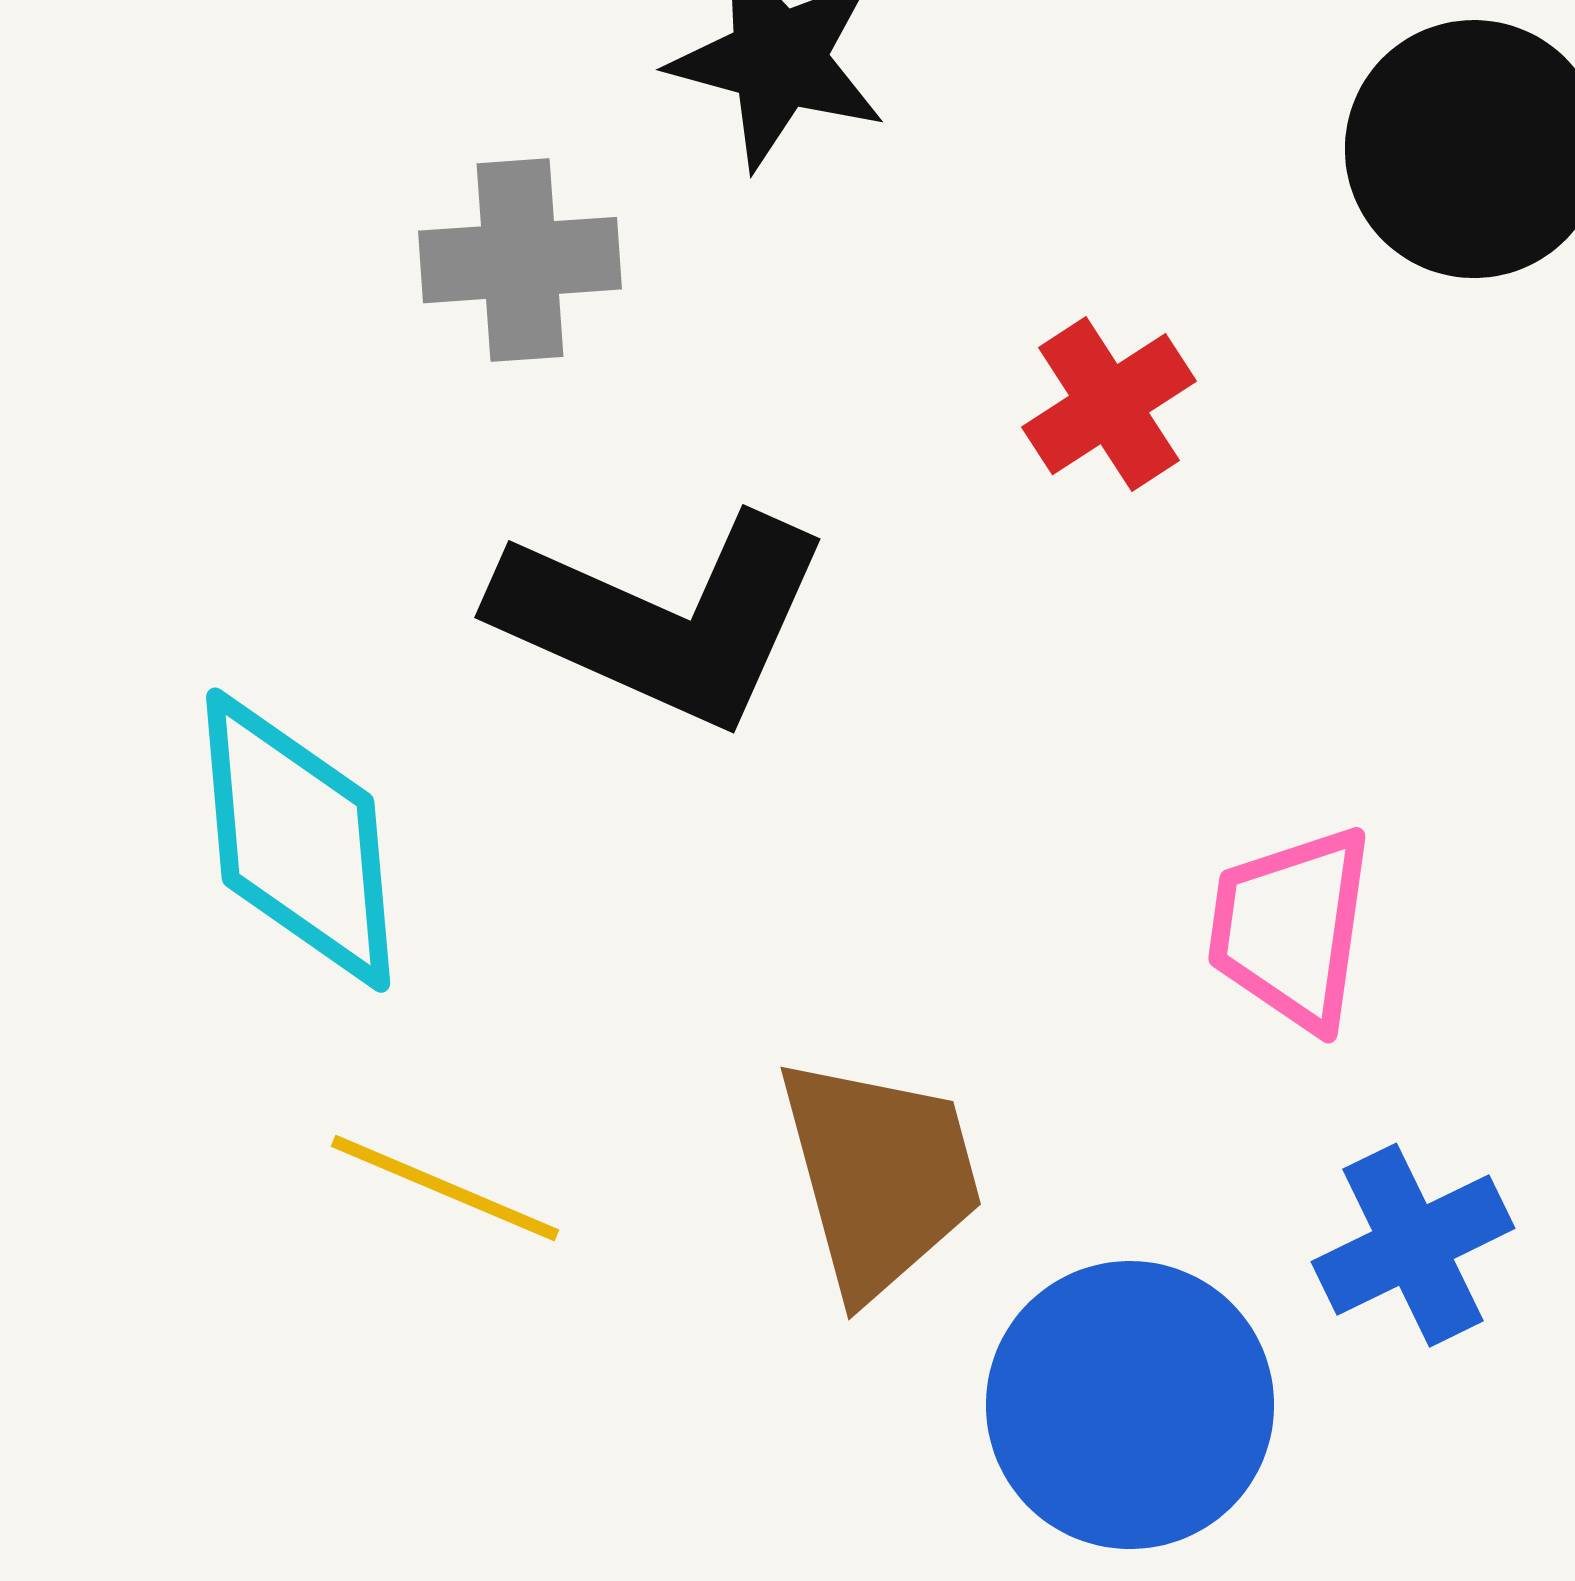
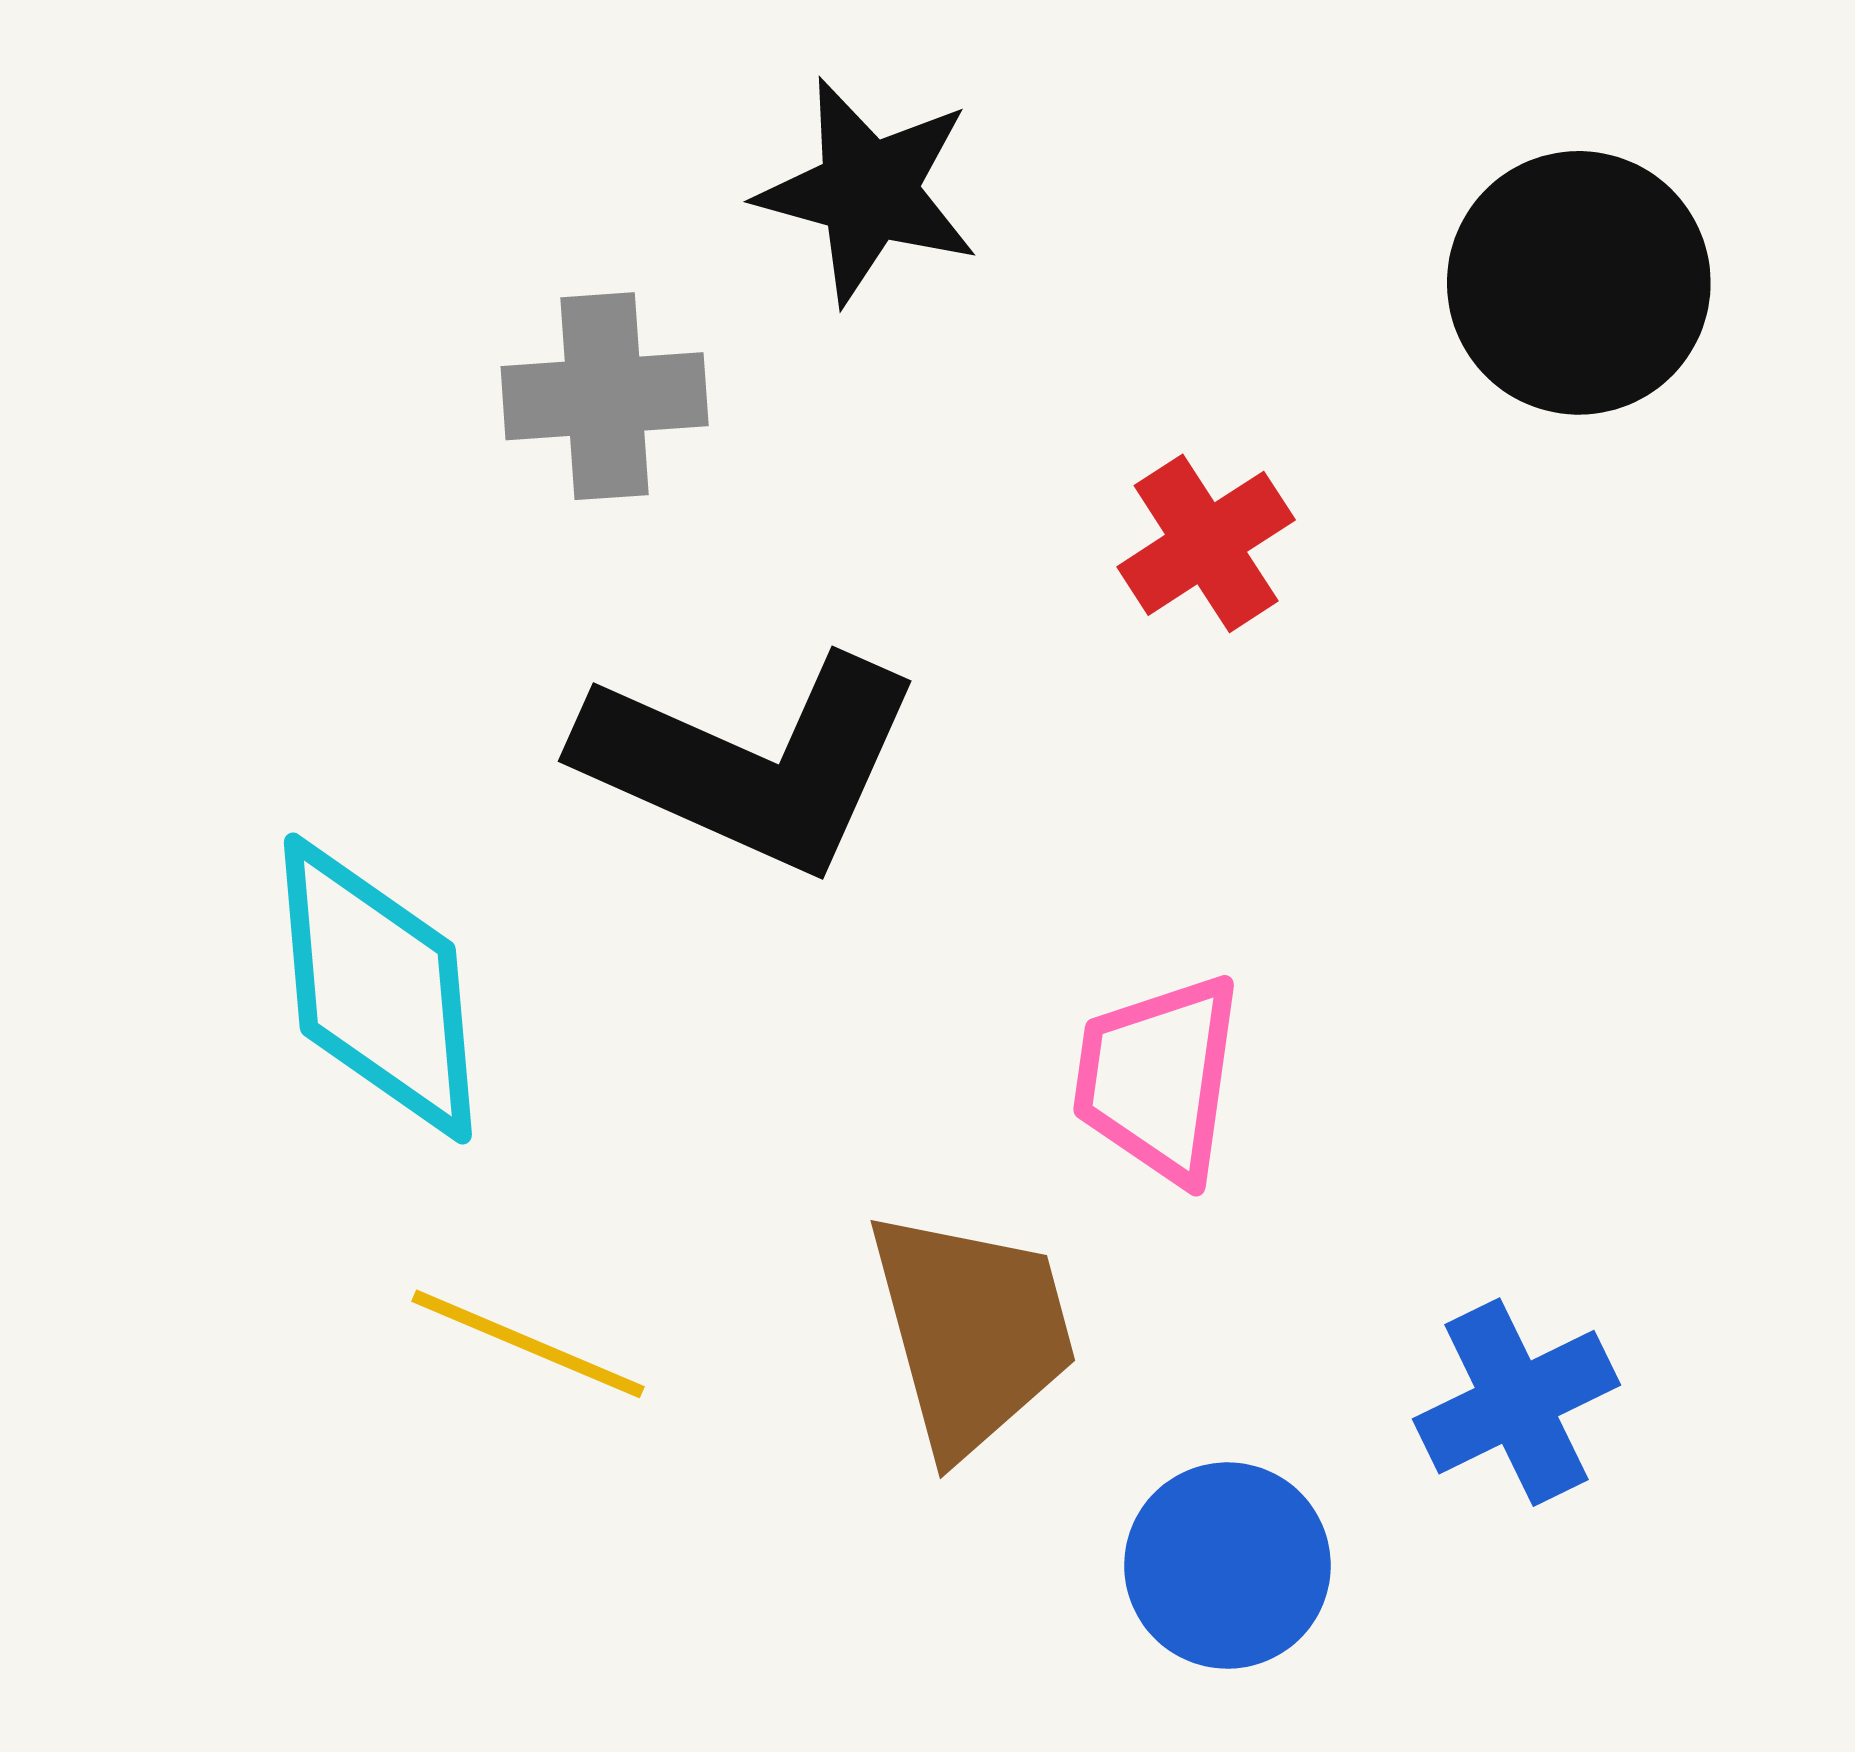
pink trapezoid: (1291, 928) -> (1158, 1078), moved
blue circle: (1130, 1405) -> (1227, 1566), size x0.7

